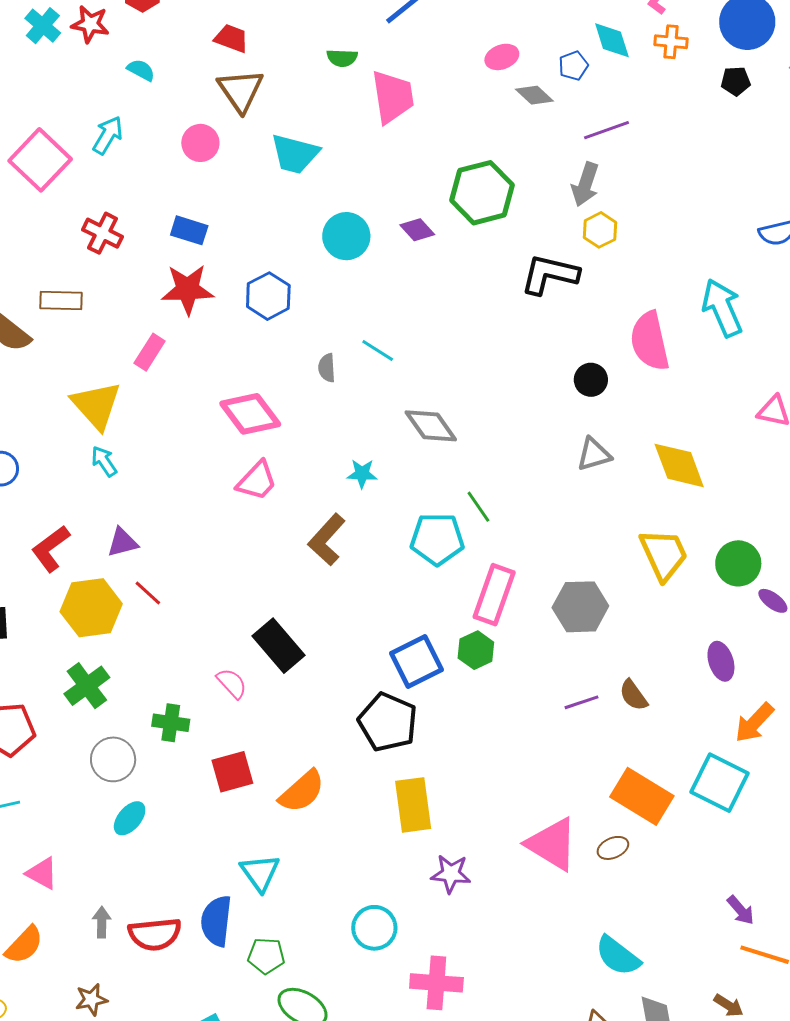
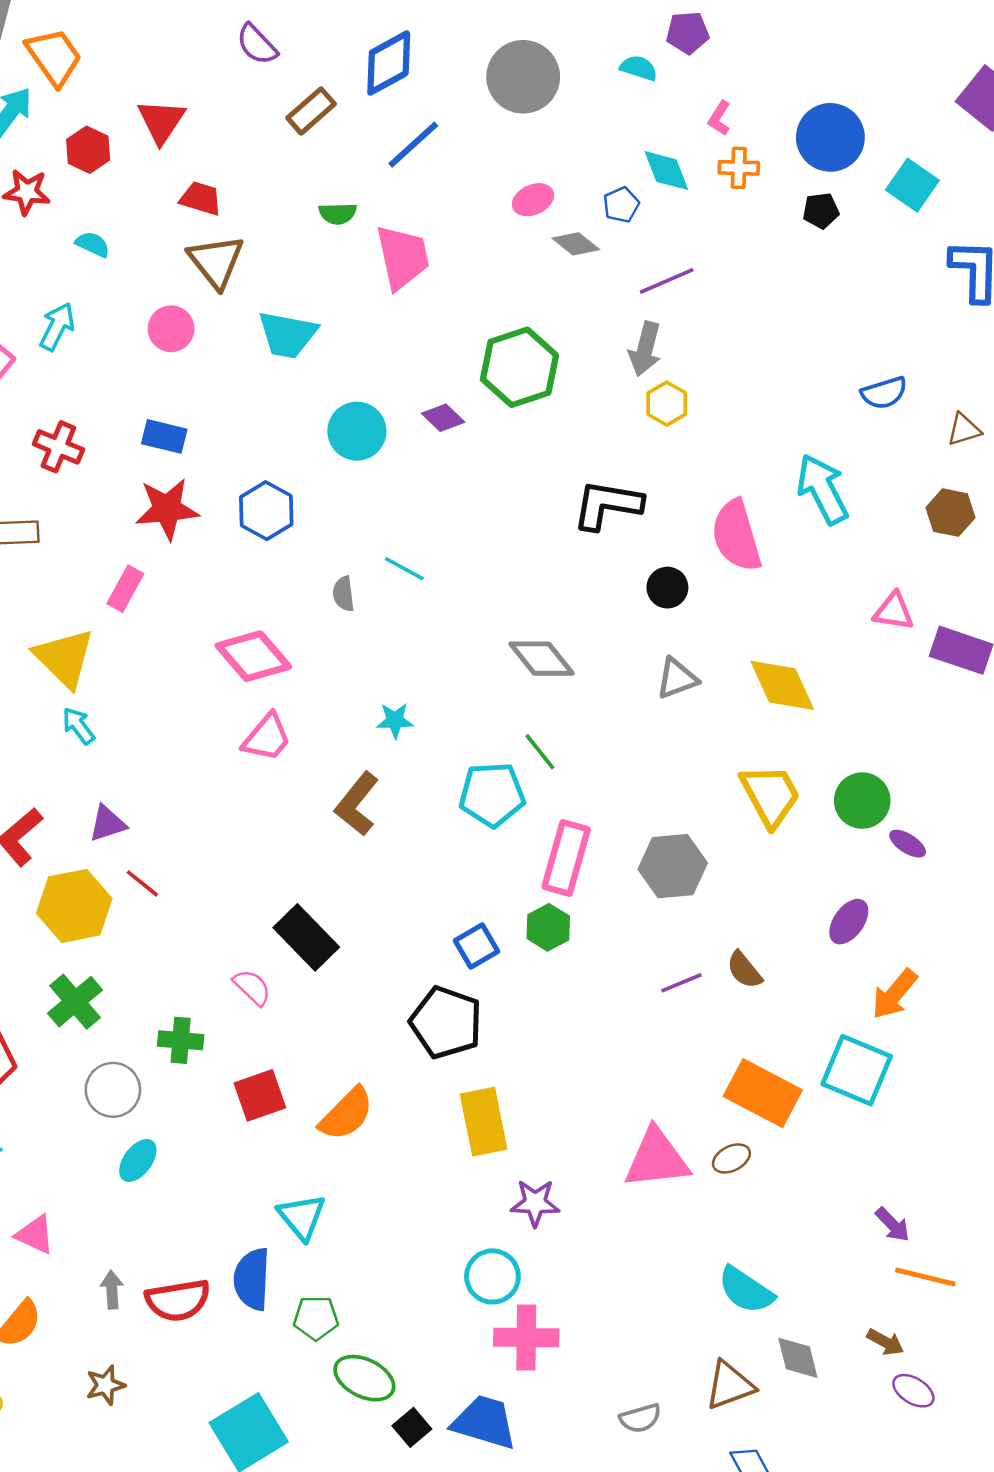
black L-shape: (550, 274) -> (607, 505), moved
gray diamond: (431, 426) -> (541, 659), moved
purple ellipse: (721, 661) -> (849, 922), turned 57
blue square: (417, 662) -> (477, 946), size x0.7
pink triangle: (552, 844) -> (657, 1159), turned -34
cyan circle: (374, 928) -> (492, 1276), moved

